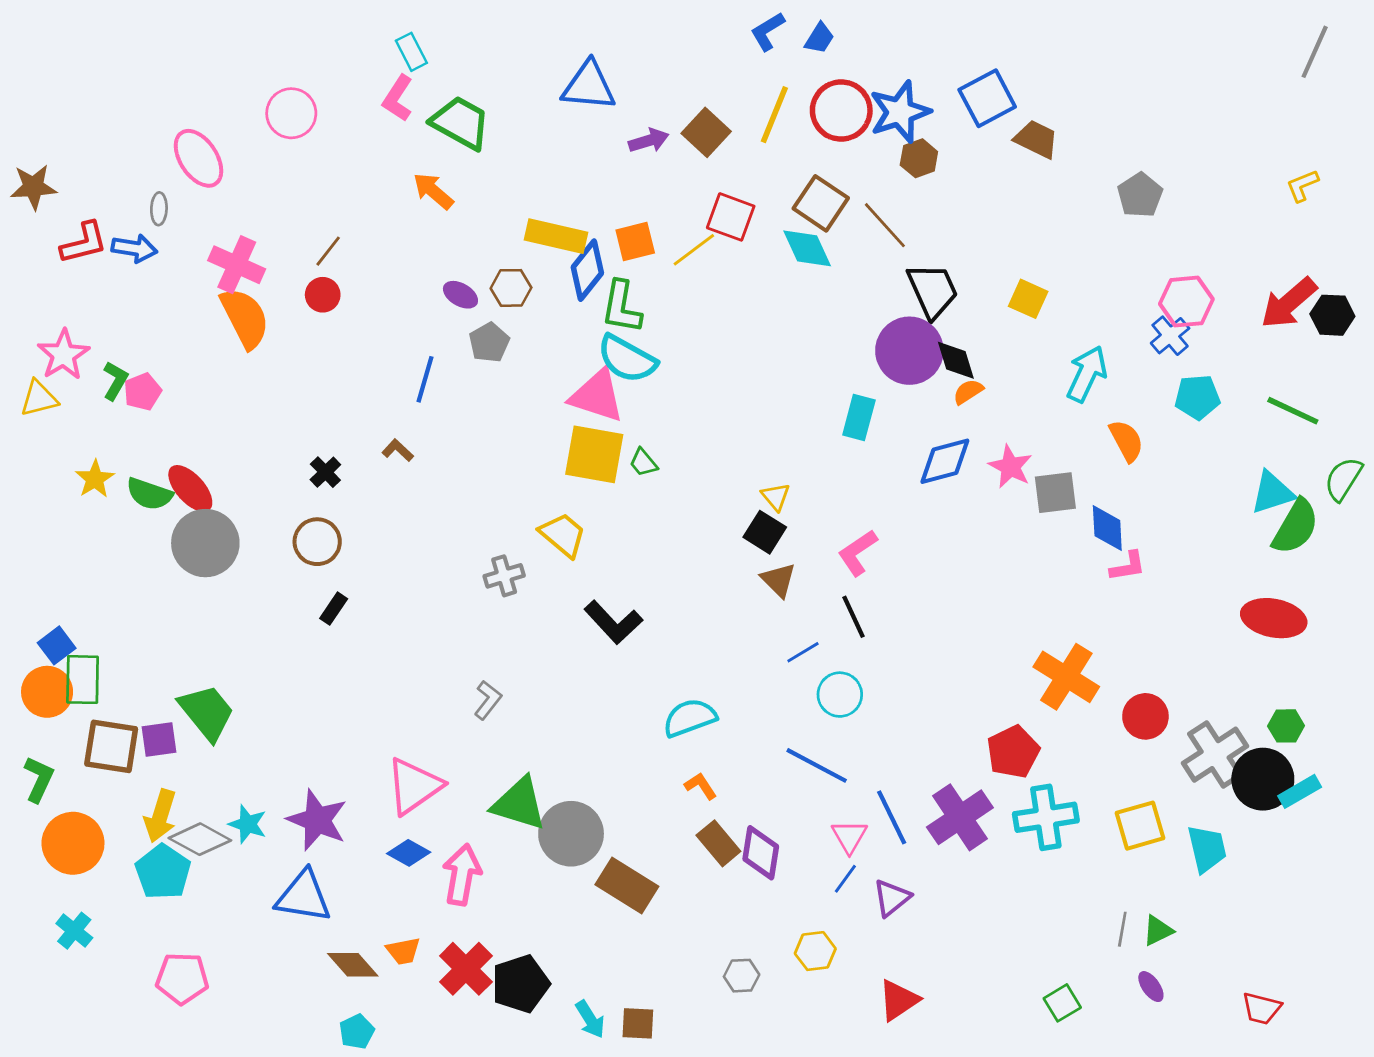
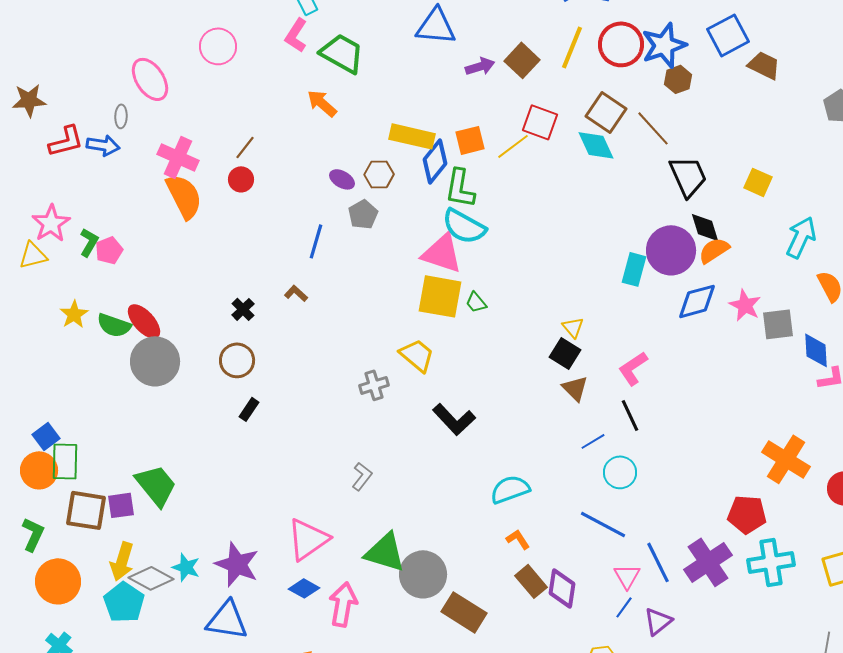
purple circle: (909, 351) -> (671, 250), moved
orange semicircle: (968, 392) -> (714, 250), size x1.4
red pentagon: (1013, 752) -> (747, 514), turned 30

